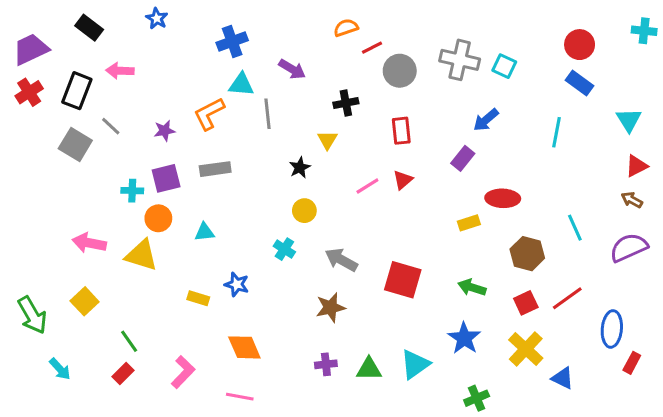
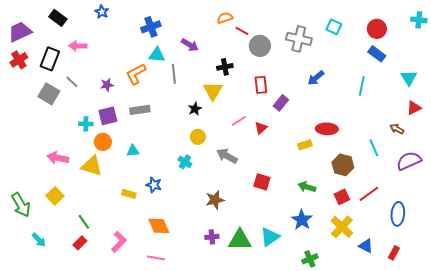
red line: (372, 48) -> (242, 31), turned 56
cyan square: (504, 66) -> (334, 27), moved
yellow triangle: (327, 140) -> (213, 91), size x1.5
purple rectangle: (463, 158) -> (281, 103), moved
red triangle: (403, 180) -> (261, 128), moved
brown arrow: (632, 200) -> (397, 129), moved
gray arrow: (341, 260) -> (227, 156), moved
red square: (403, 280) -> (262, 182), size x0.7
red rectangle: (632, 363) -> (394, 253), moved
green triangle: (369, 369) -> (240, 240), size x1.4

